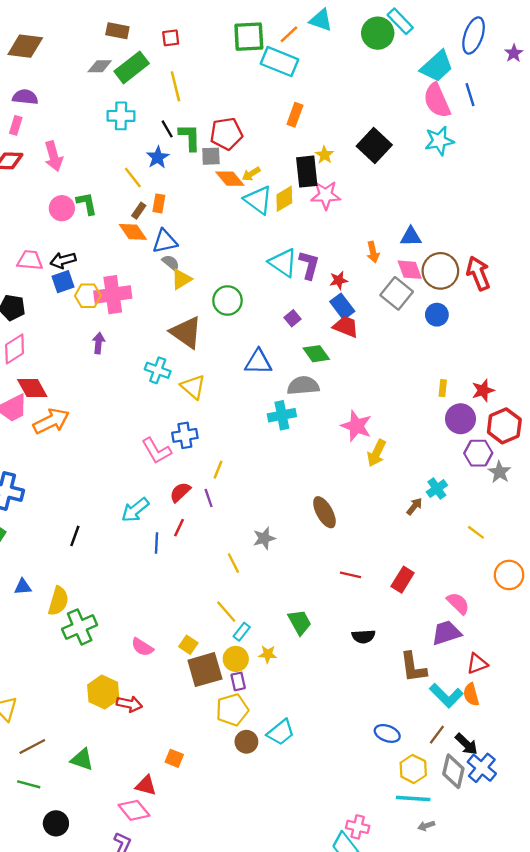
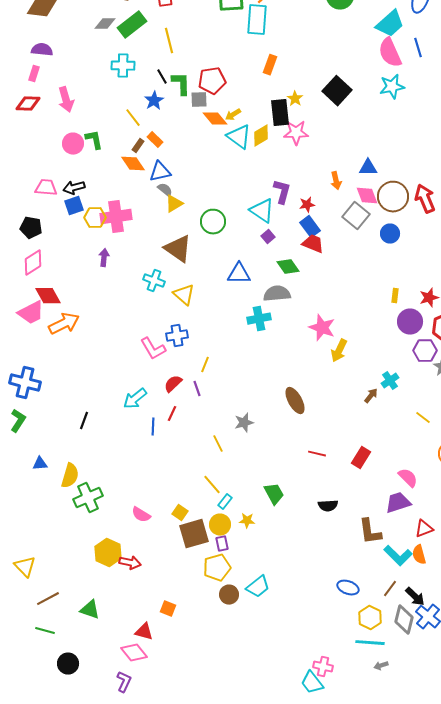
cyan rectangle: (280, 62) -> (257, 20), turned 72
orange rectangle: (159, 203) -> (155, 140), turned -56
cyan triangle: (283, 263) -> (262, 211), moved

